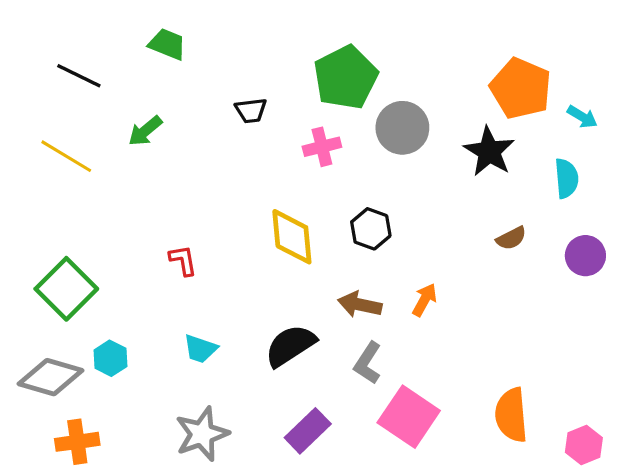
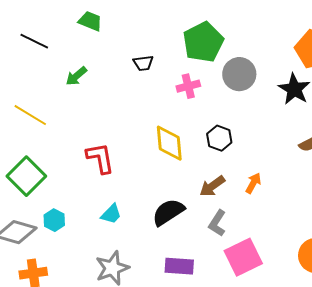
yellow line: (66, 156) -> (30, 115), moved
red L-shape: (183, 260) -> (100, 158), size x1.6
brown arrow: (360, 305) -> (212, 186), turned -48
cyan trapezoid: (200, 349) -> (111, 214), turned -65
pink square: (409, 417) -> (243, 257), turned 30
purple rectangle: (308, 431) -> (179, 266), turned 48

